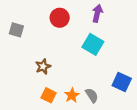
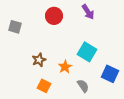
purple arrow: (97, 13) -> (88, 12), turned 133
cyan square: (93, 44) -> (87, 52), moved
orange star: (72, 95) -> (65, 67), moved

